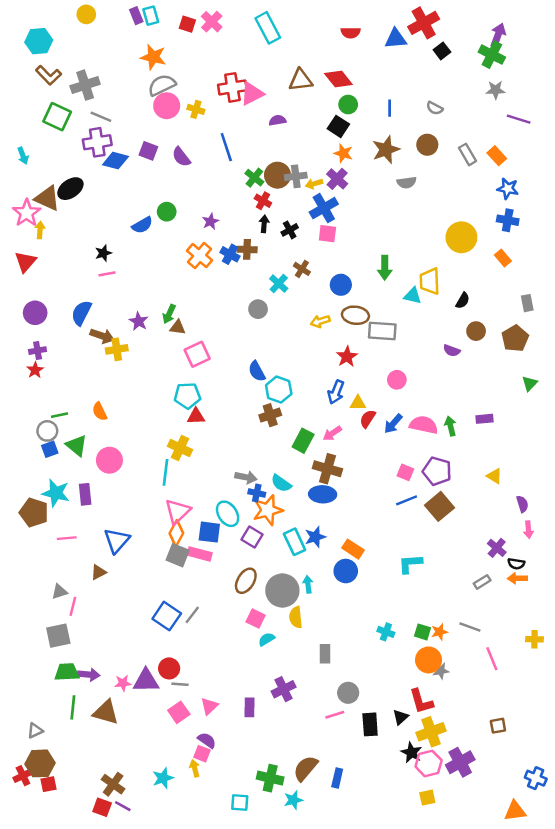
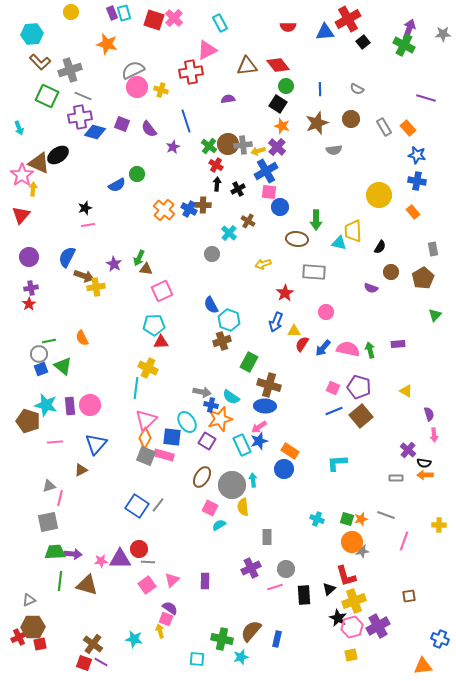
red square: (187, 24) -> (154, 20), size x1.5
cyan rectangle: (268, 28) -> (220, 23), size x0.7
orange star: (153, 57) -> (107, 44), moved
gray star: (496, 90) -> (443, 34), moved
pink triangle: (252, 94) -> (207, 50), moved
purple star: (211, 221) -> (173, 147), moved
blue circle: (341, 285) -> (280, 207), moved
brown ellipse: (355, 315) -> (297, 239), moved
pink arrow: (332, 433) -> (259, 427), moved
pink circle: (109, 460) -> (90, 405), moved
gray rectangle: (482, 582) -> (396, 478), turned 32
pink line: (492, 659) -> (404, 541), turned 42
purple cross: (284, 689) -> (251, 568), moved
cyan star: (163, 778) -> (134, 639), turned 30

